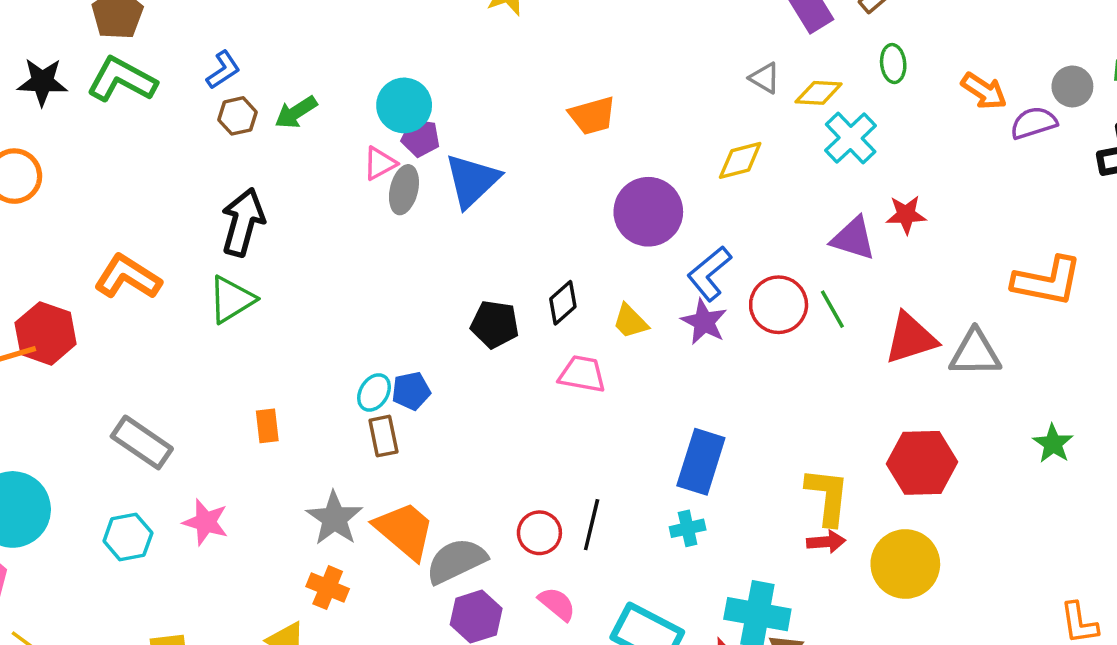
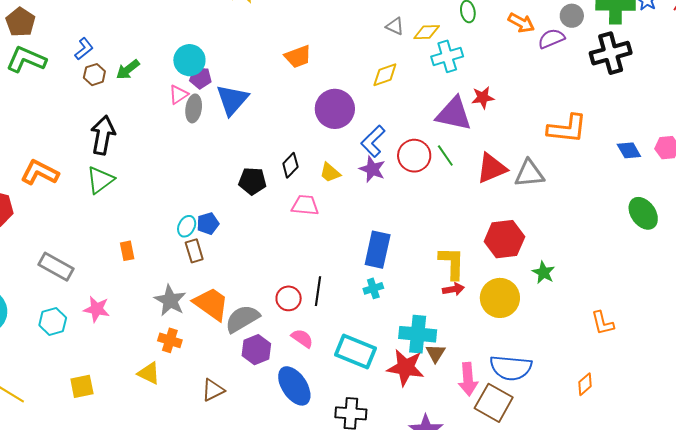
cyan cross: (851, 138) -> (447, 56), turned 32
purple triangle: (853, 238) -> (454, 114), size x1.4
green star: (1053, 444) -> (544, 273), moved

